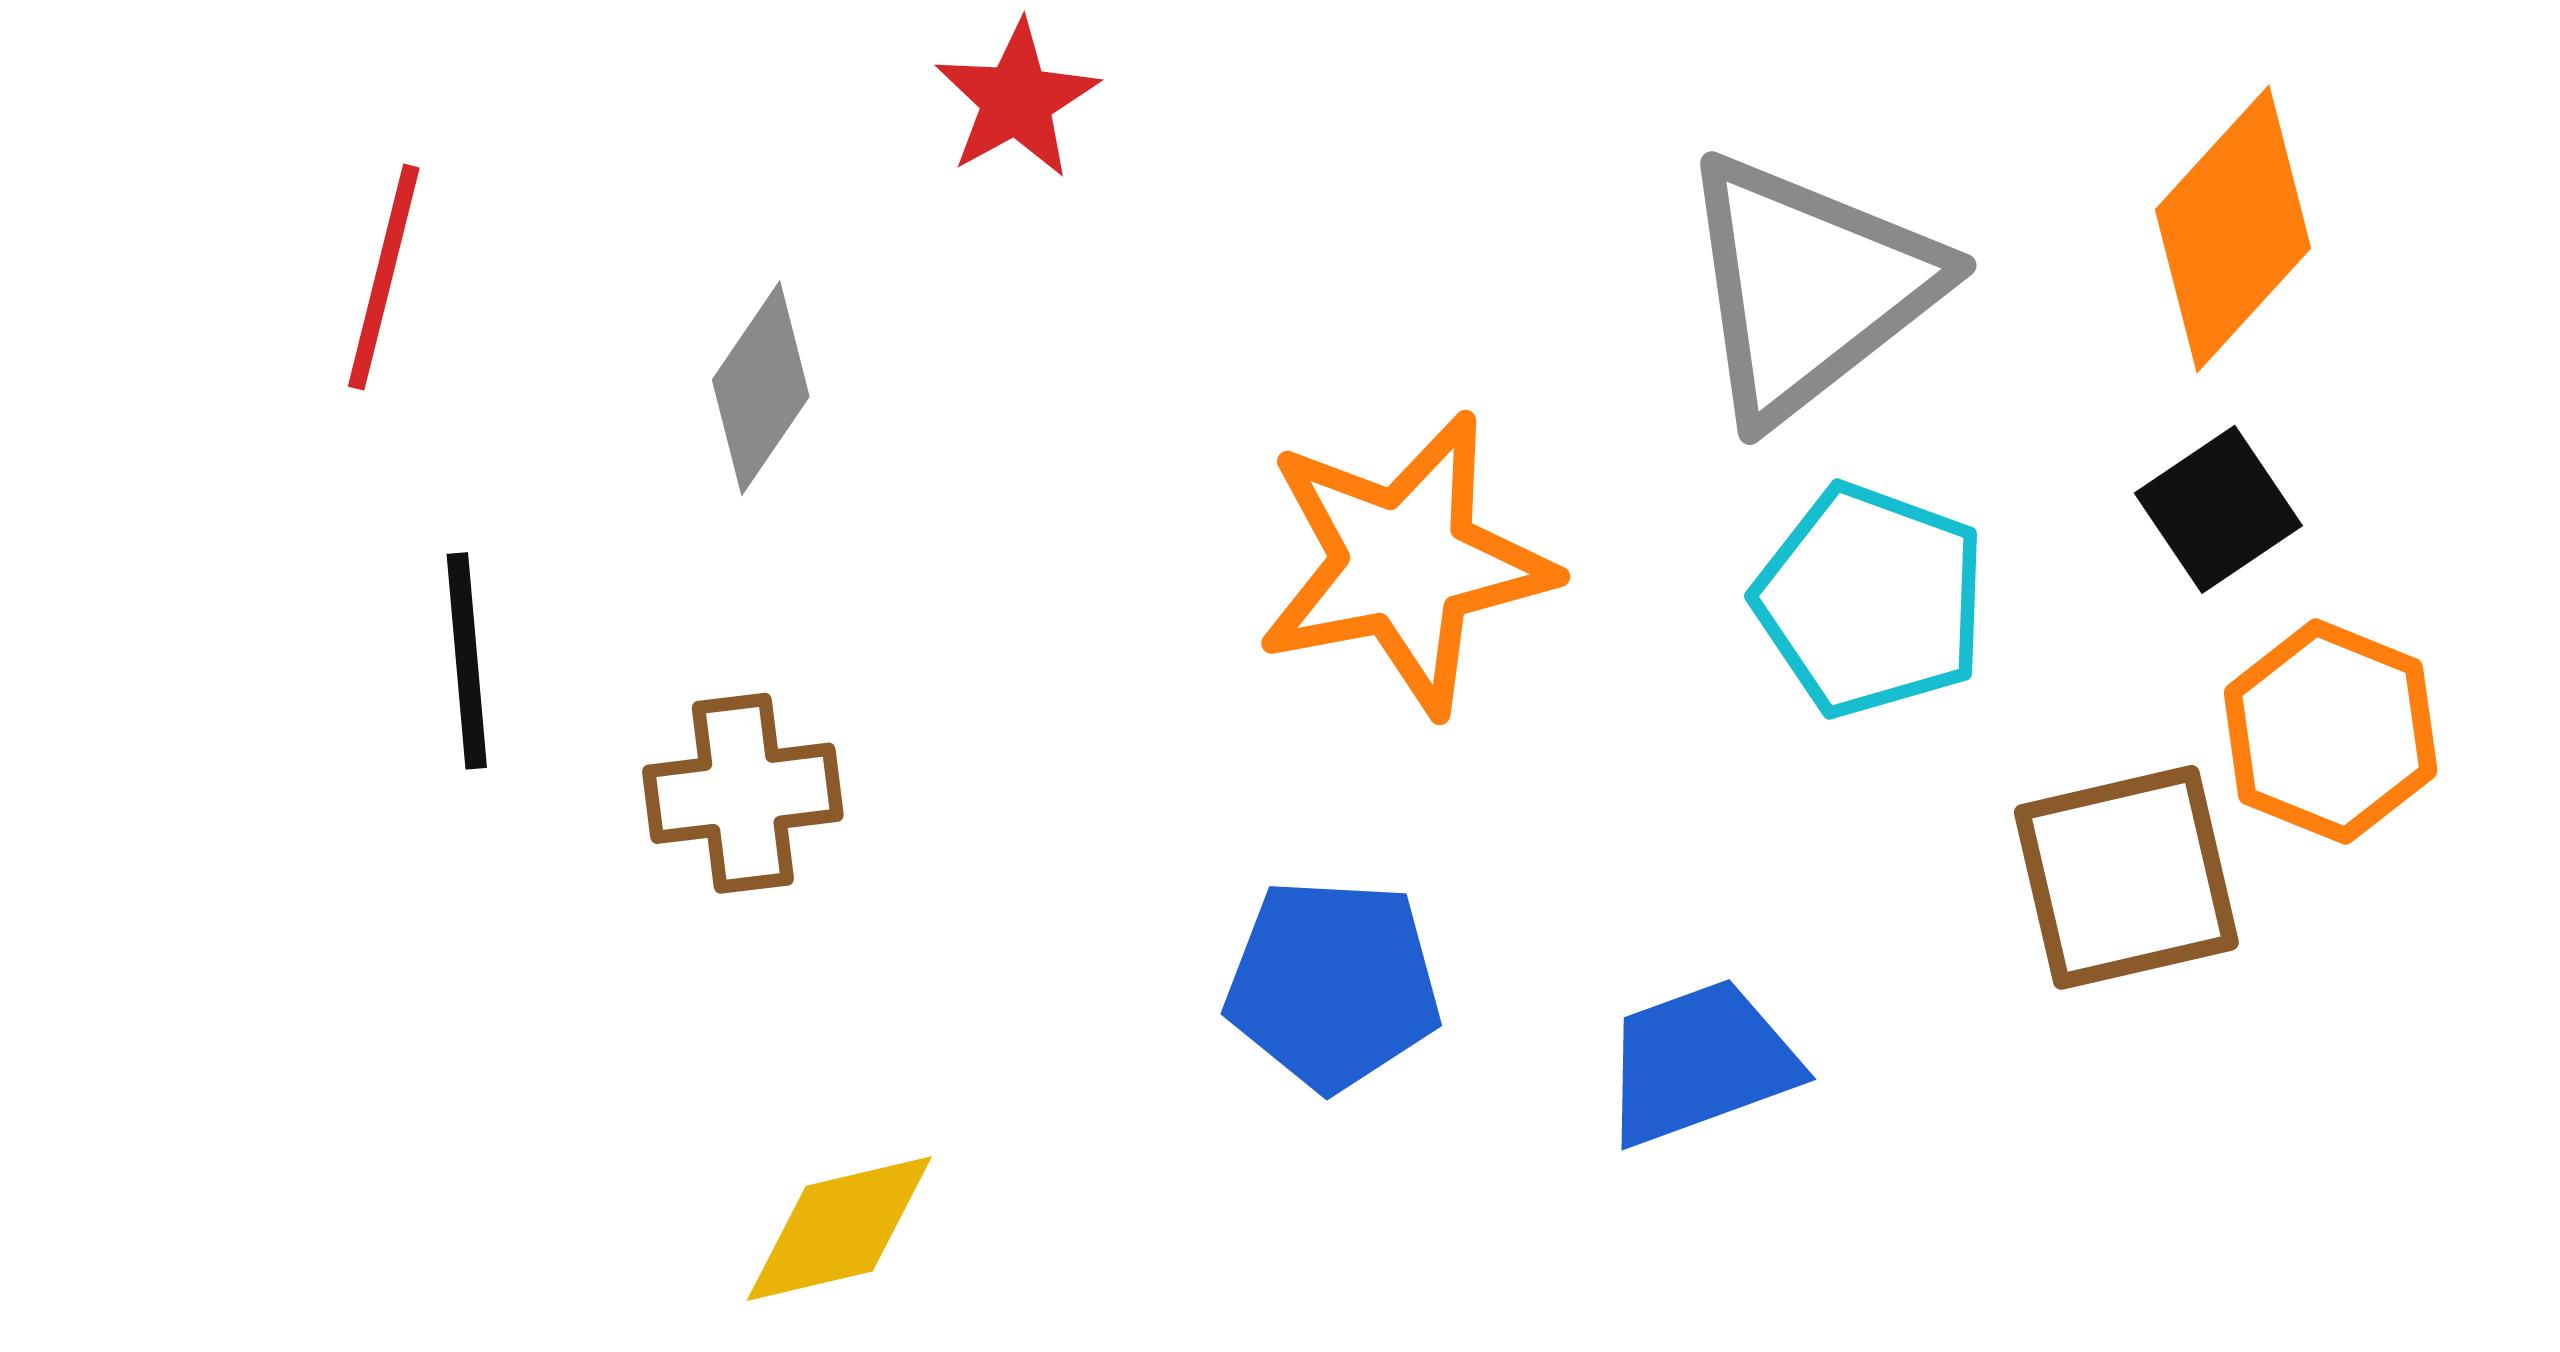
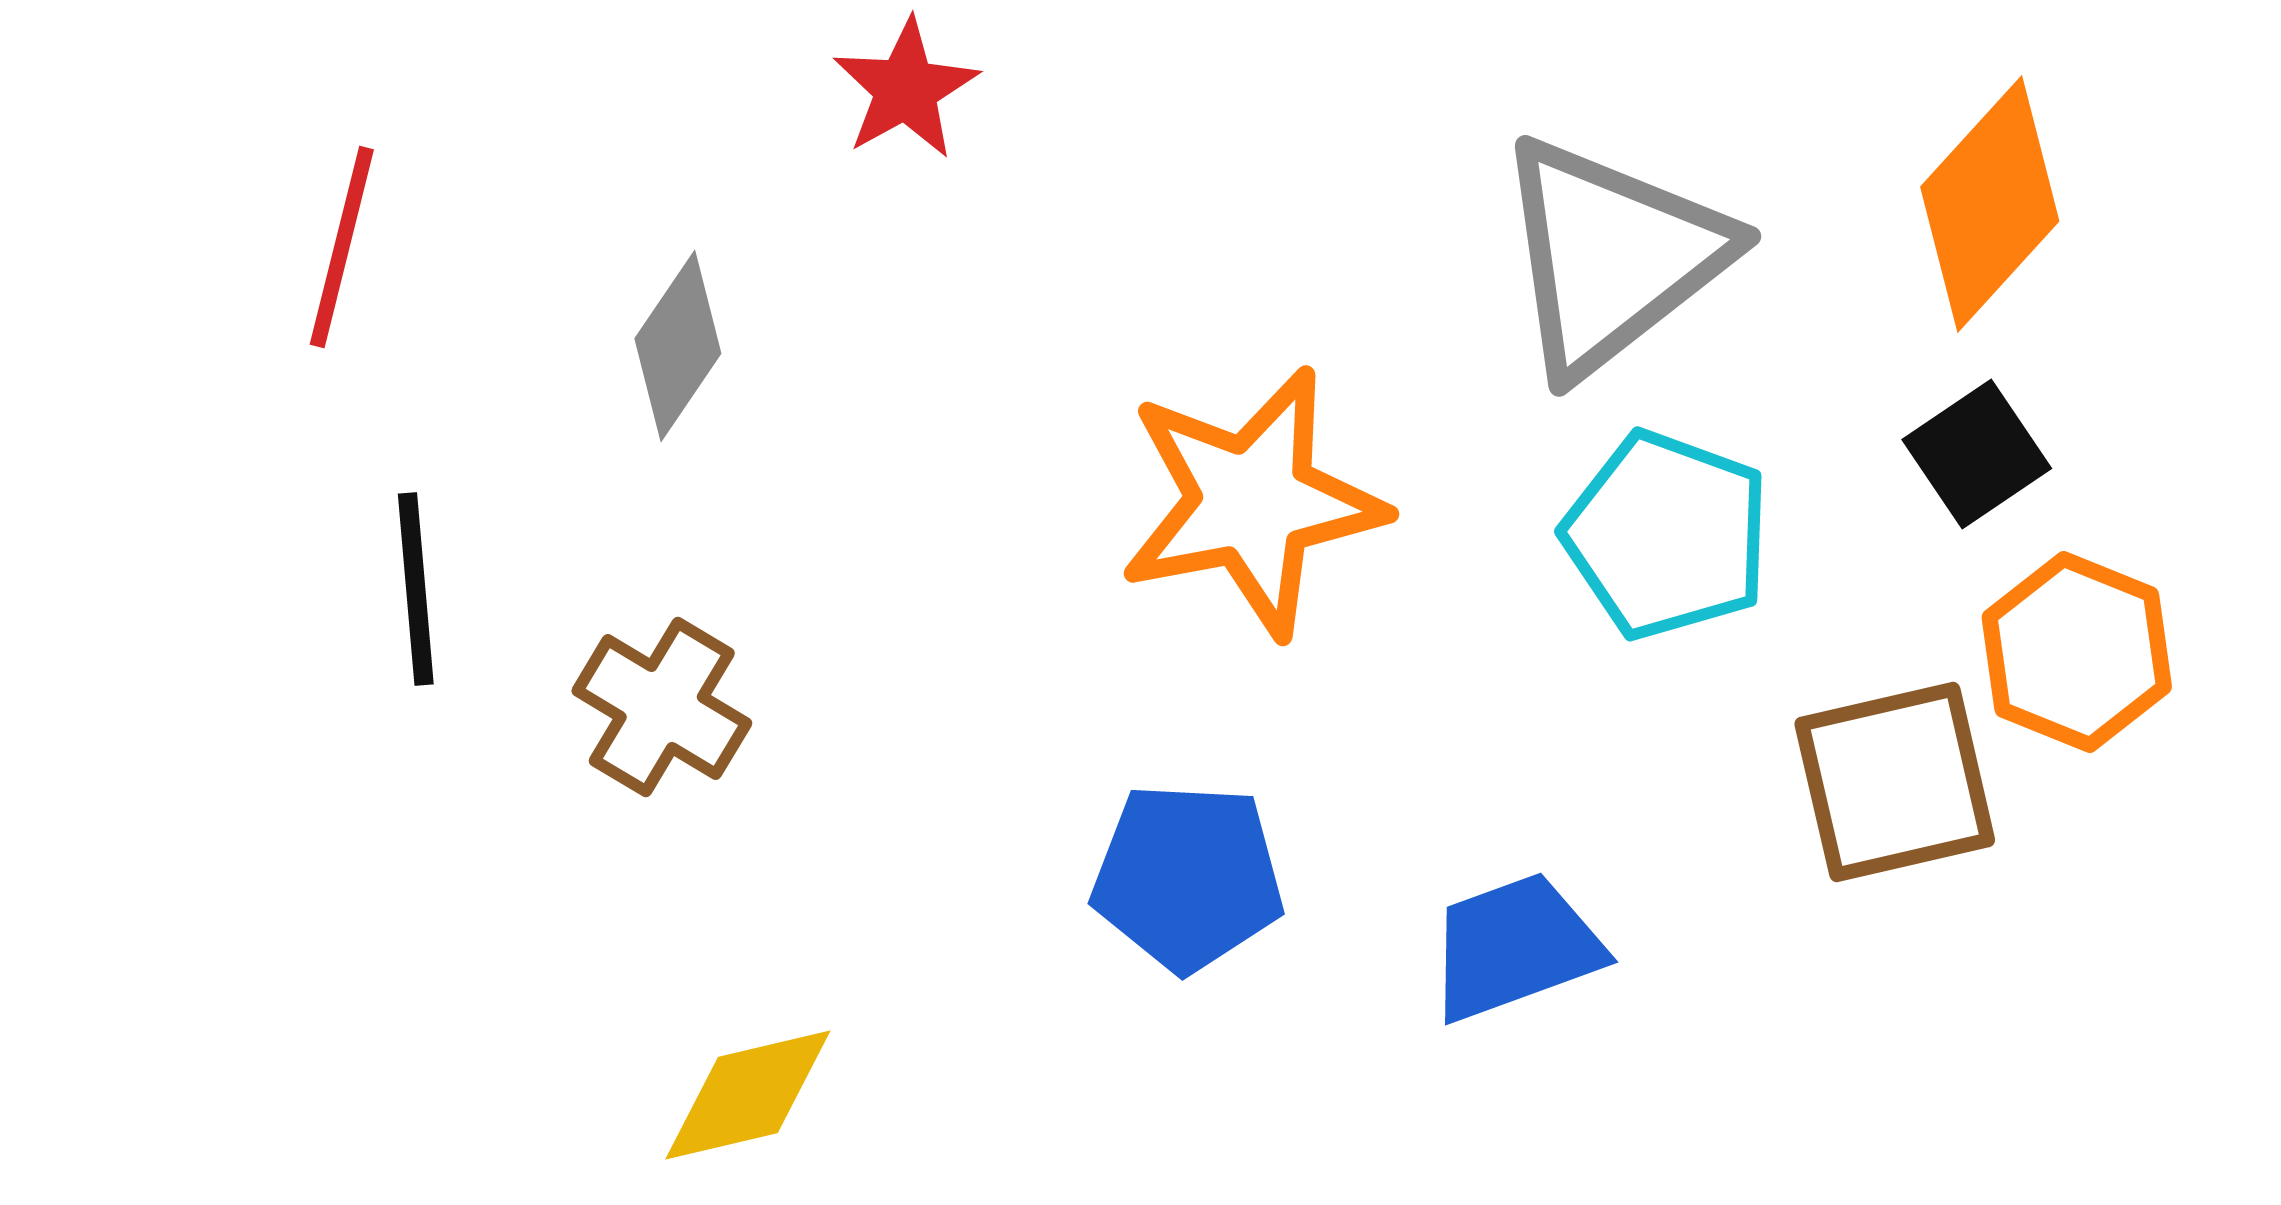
brown cross: (743, 793) -> (662, 707), turned 38

